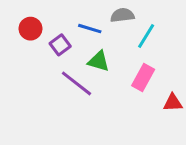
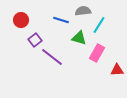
purple square: (60, 45) -> (35, 40), moved
green triangle: (99, 61) -> (79, 38), moved

